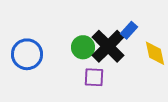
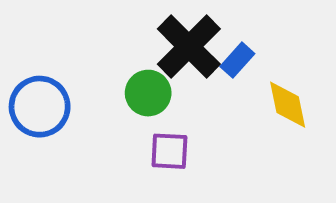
black cross: (108, 46) -> (189, 47), moved

